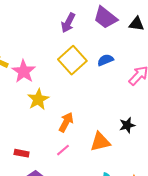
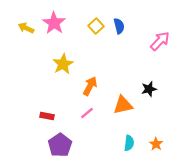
yellow square: (72, 60) -> (96, 26), size x0.6
blue semicircle: (105, 60) -> (119, 26), moved, turned 98
pink star: (24, 71) -> (54, 23), moved

